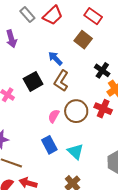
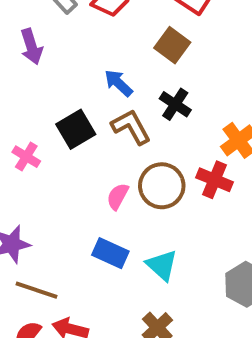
black cross: (102, 70) -> (175, 104), moved
brown L-shape: (61, 81) -> (131, 127), turned 120
blue rectangle: (49, 145) -> (110, 253), turned -36

